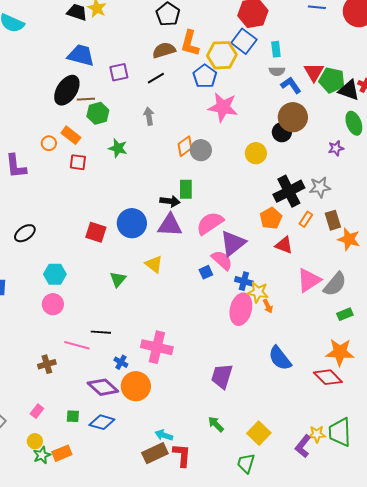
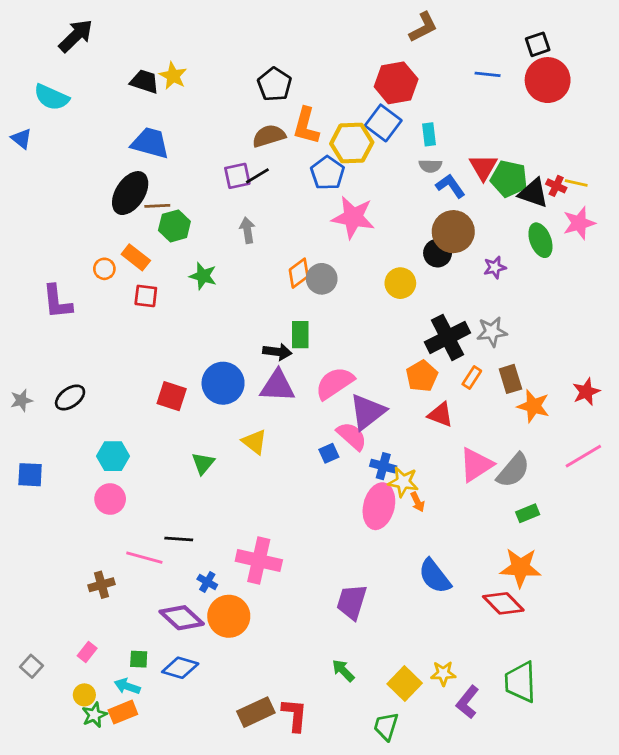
purple square: (119, 72) -> (237, 176), moved
purple star: (336, 148) -> (495, 267), moved
yellow star: (317, 434) -> (443, 673), moved
cyan arrow: (164, 435) -> (127, 686), moved

